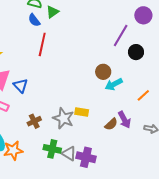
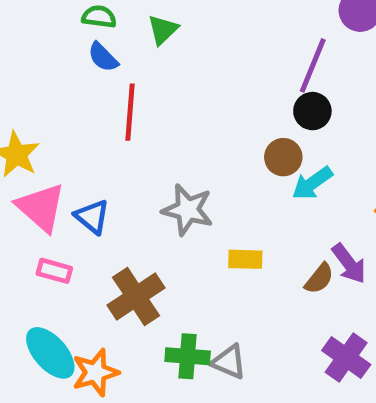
green triangle: (52, 12) -> (163, 30), moved
black circle: (136, 52) -> (312, 111), moved
gray star: (63, 118) -> (188, 210), moved
brown cross: (34, 121) -> (136, 296), size x1.6
purple cross: (86, 157) -> (346, 358), moved, turned 30

